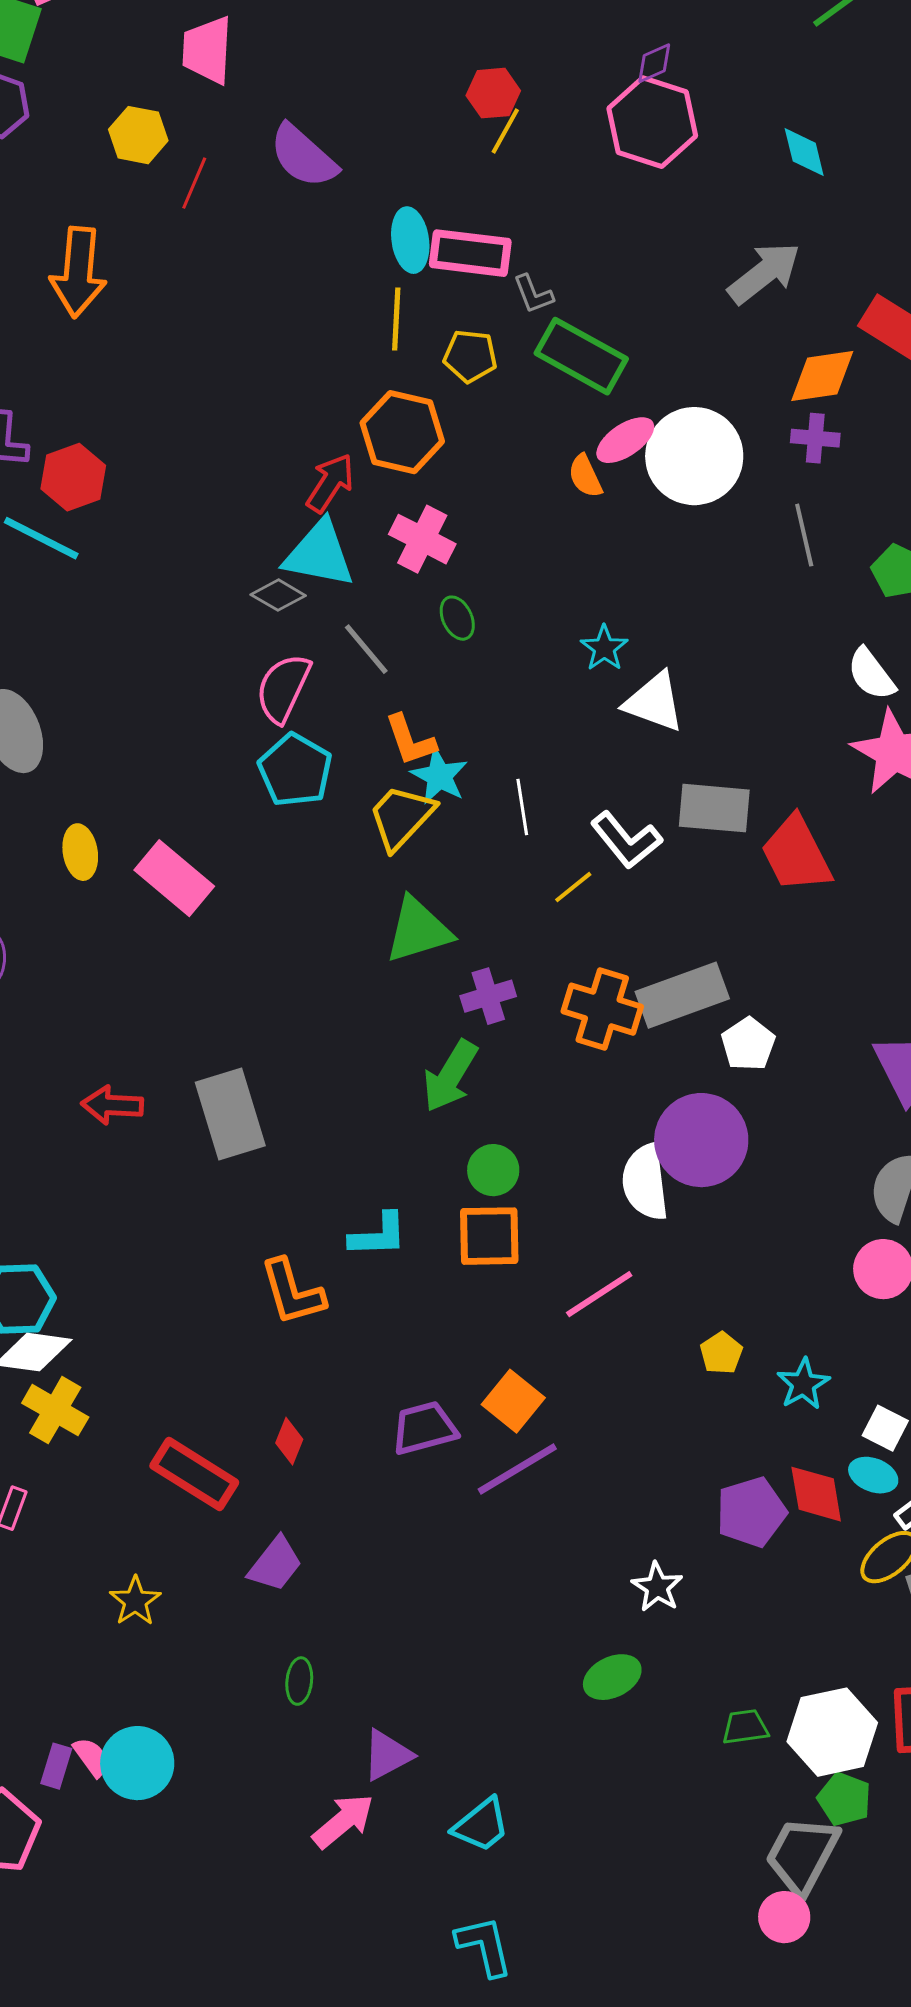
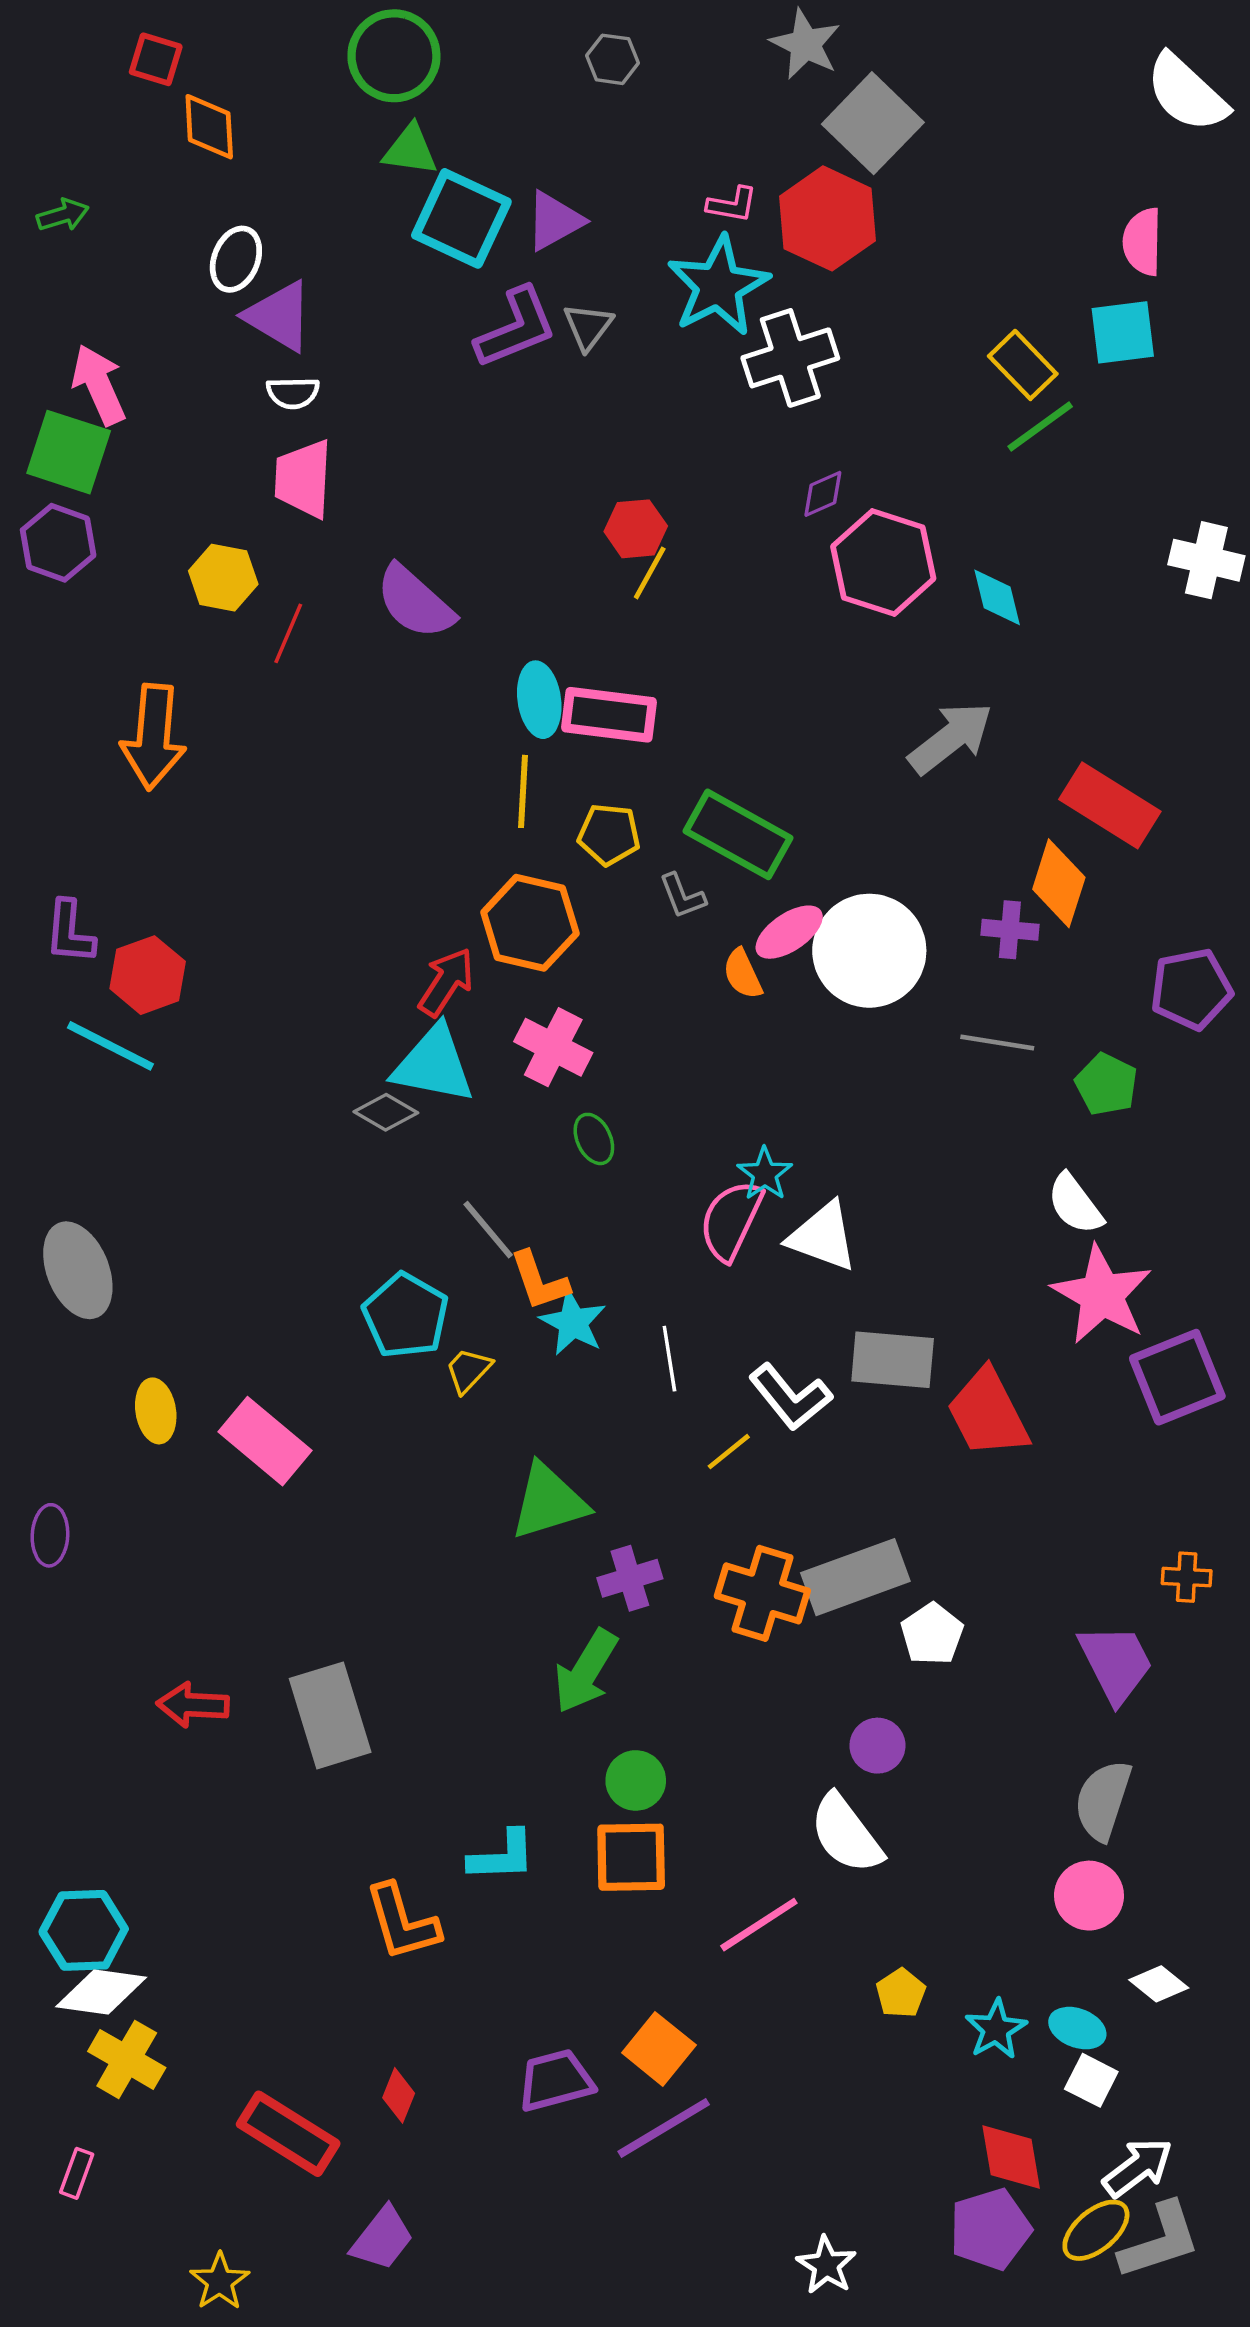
pink hexagon: (652, 122) -> (883, 563), moved
gray L-shape: (533, 294) -> (682, 896), moved
orange diamond: (822, 376) -> (1059, 883), moved, turned -64
gray line: (804, 535) -> (997, 1042), turned -68
gray line: (366, 649) -> (488, 1230), moved
pink semicircle: (283, 688) -> (731, 1220), moved
yellow trapezoid: (401, 817) -> (468, 1370), moved, size x0.6
purple circle: (701, 1140) -> (877, 1746), size x0.5
white semicircle: (645, 1182) -> (846, 1834), moved, turned -30
cyan ellipse: (873, 1475) -> (1077, 2028), moved
purple pentagon: (751, 1512) -> (990, 2229), moved

